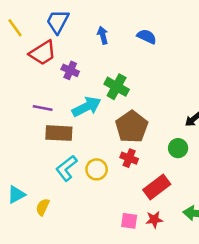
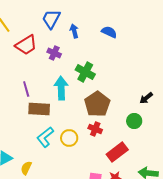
blue trapezoid: (58, 21) -> (51, 19), moved
purple cross: (70, 70) -> (54, 53), moved
cyan arrow: (86, 107) -> (61, 88), turned -65
purple line: (43, 108) -> (26, 89), turned 63

